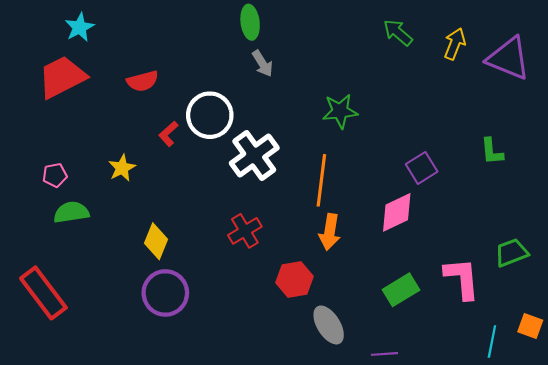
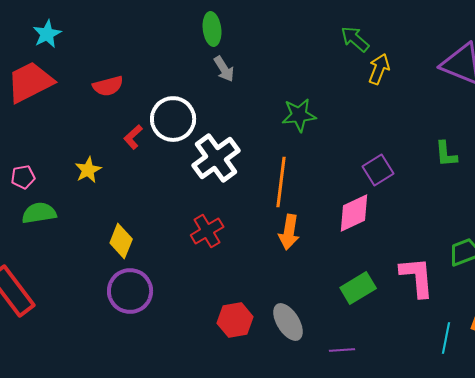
yellow arrow: (455, 44) -> (379, 69), moved
red hexagon: (295, 280) -> (235, 320), moved

